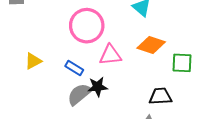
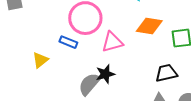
blue rectangle: (74, 68) -> (68, 42), moved

